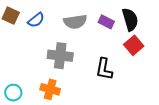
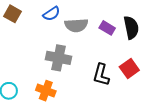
blue semicircle: (36, 20) -> (52, 14), moved
red square: (134, 45) -> (129, 69), moved

